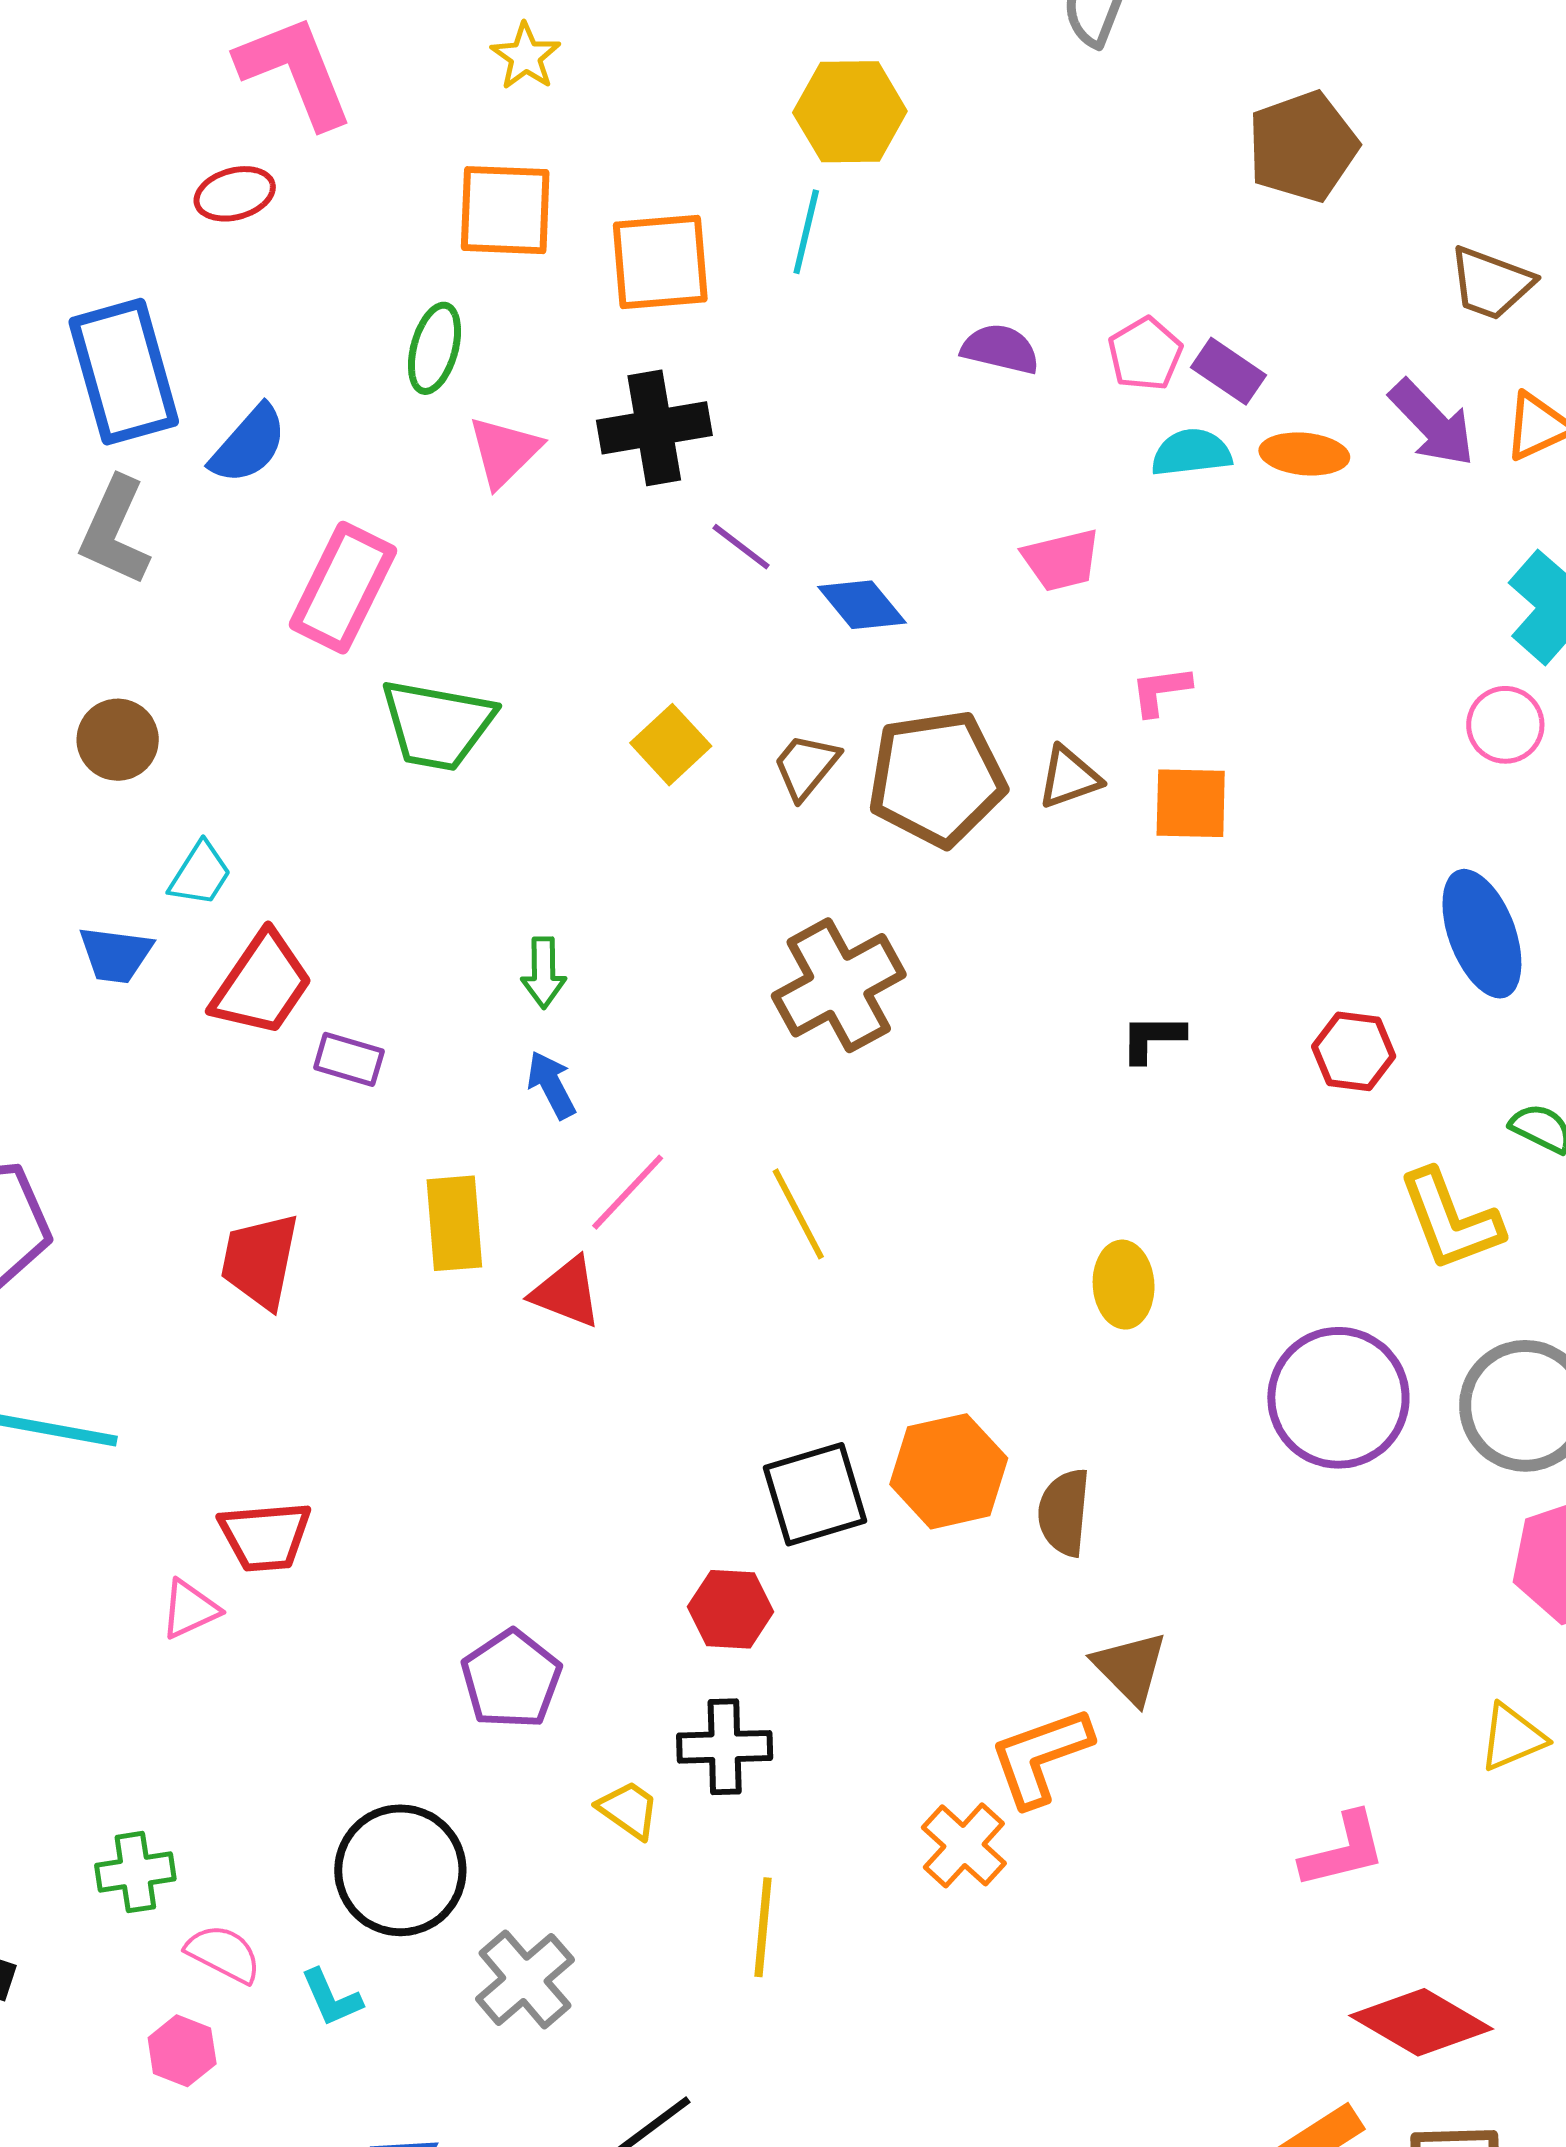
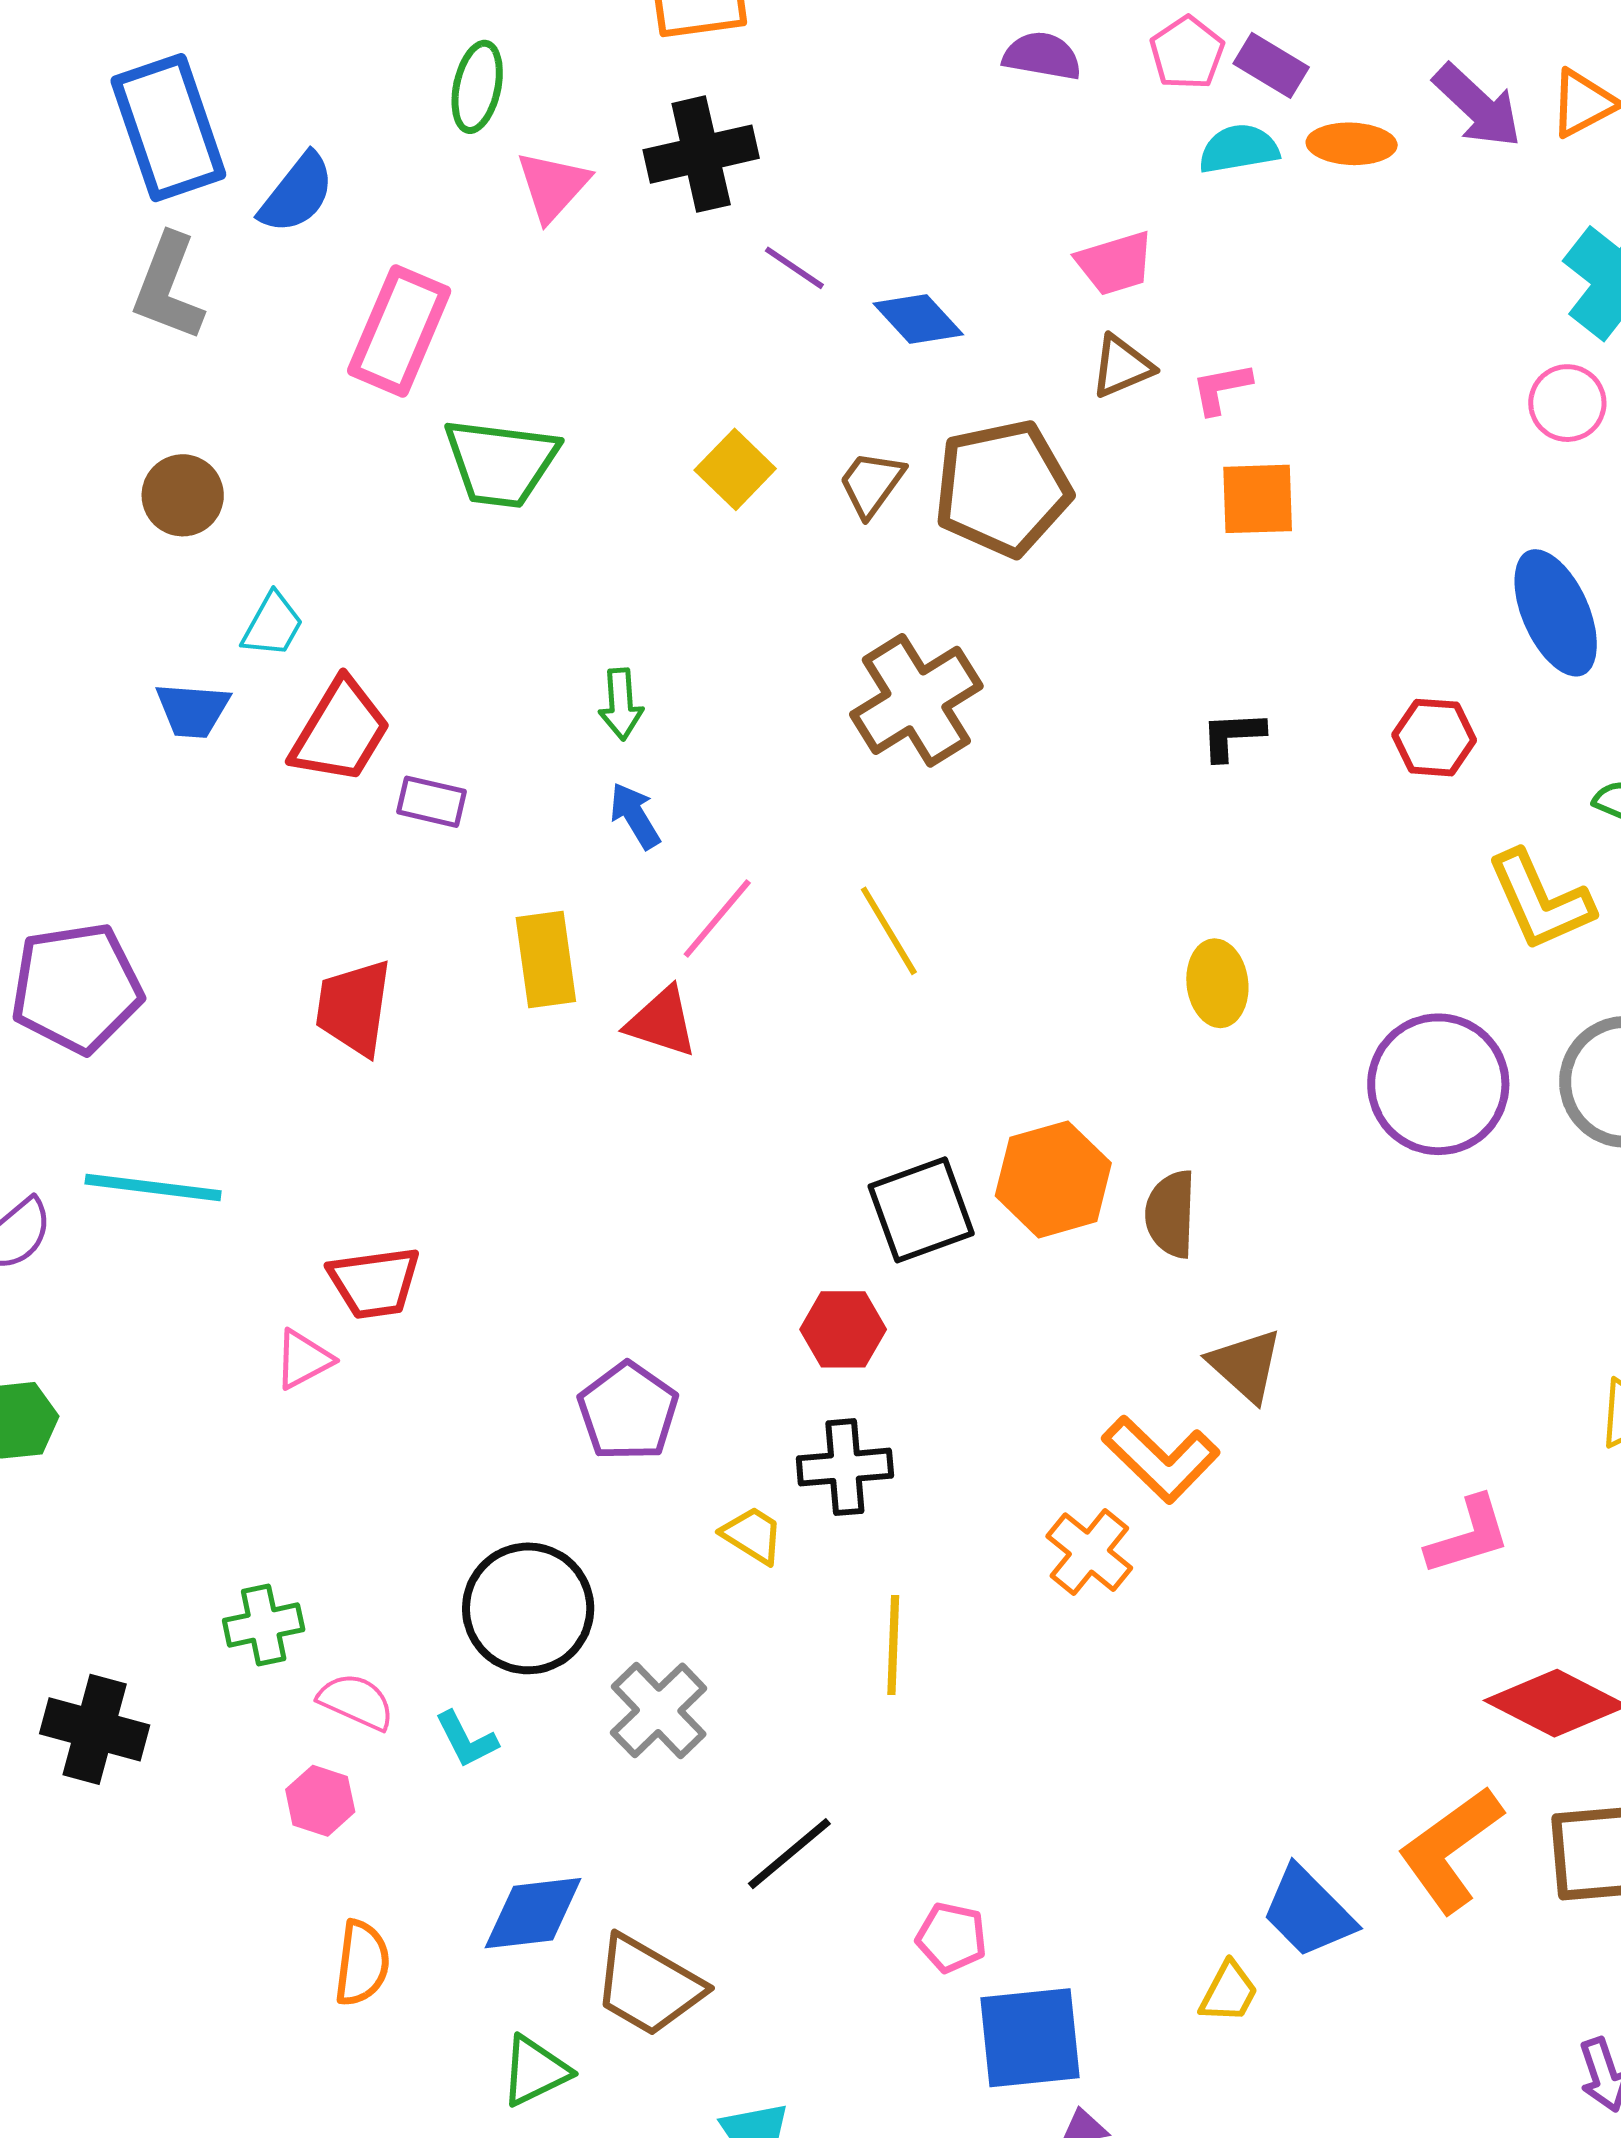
brown triangle: (1069, 777) -> (1122, 366), moved
orange L-shape: (1041, 1757) -> (1161, 1459), turned -113

